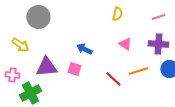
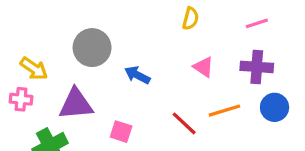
gray circle: (38, 17) -> (92, 48), moved
pink square: (74, 69) -> (121, 132), moved
pink cross: (12, 75) -> (21, 99), moved

